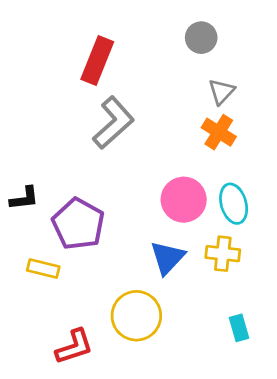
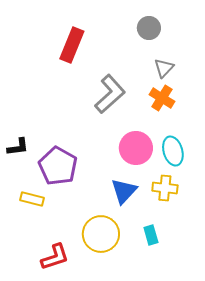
gray L-shape: (113, 123) -> (110, 94), moved
cyan rectangle: (239, 328) -> (151, 235), moved

